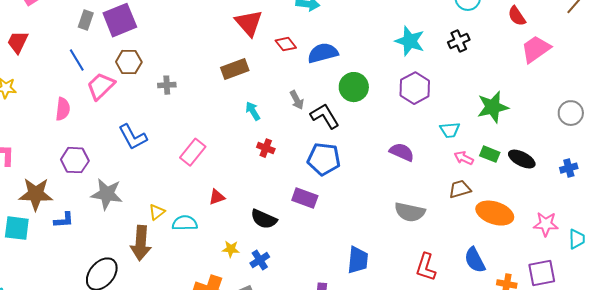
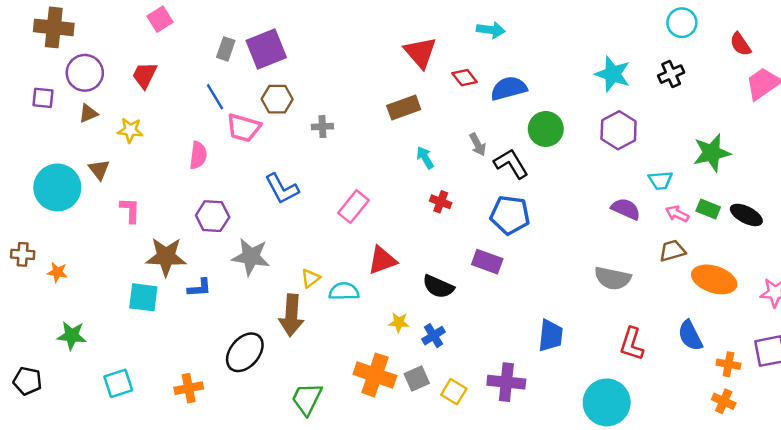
pink trapezoid: (101, 86) -> (244, 128), turned -120
purple semicircle: (402, 152) -> (626, 209), moved
red triangle: (217, 197) -> (382, 260), size x1.5

